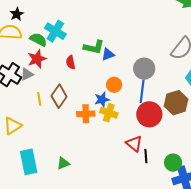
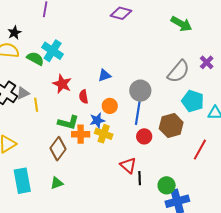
green L-shape: (94, 47) -> (68, 122), moved
red star: (37, 59) -> (62, 84), moved, turned -30
red semicircle: (71, 62) -> (84, 97), moved
brown diamond: (59, 96) -> (58, 149), moved
yellow line: (39, 99) -> (36, 105), moved
red circle: (149, 114) -> (144, 136), size x0.6

